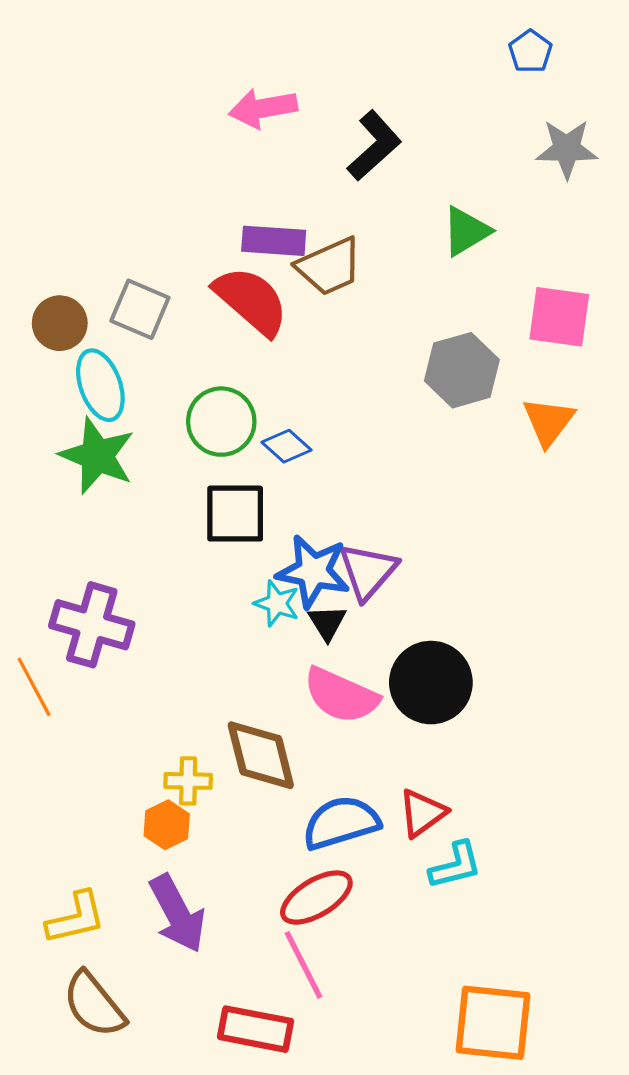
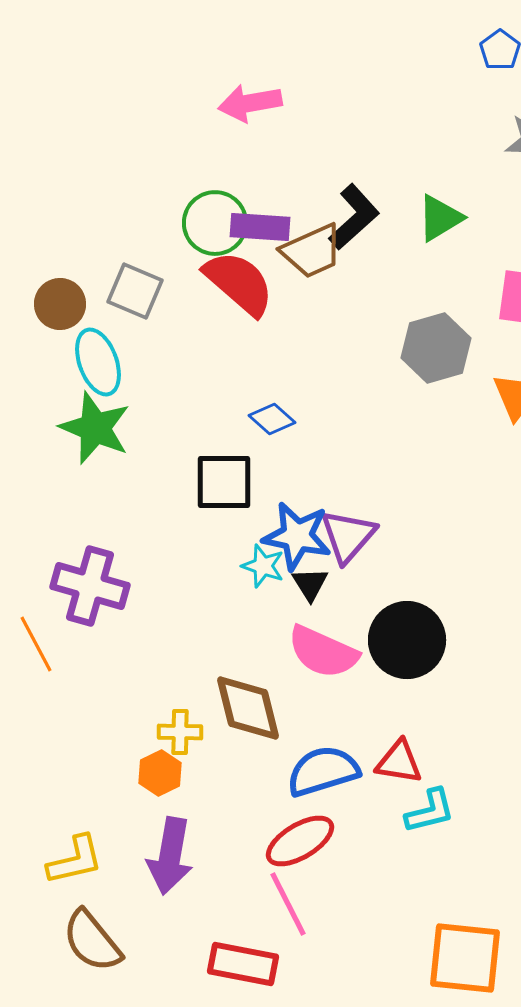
black L-shape: (374, 146) -> (354, 217), moved
green circle: (221, 422) -> (215, 223), moved
red triangle: (422, 813) -> (399, 762), turned 45
purple arrow: (177, 914) -> (170, 856), turned 38

